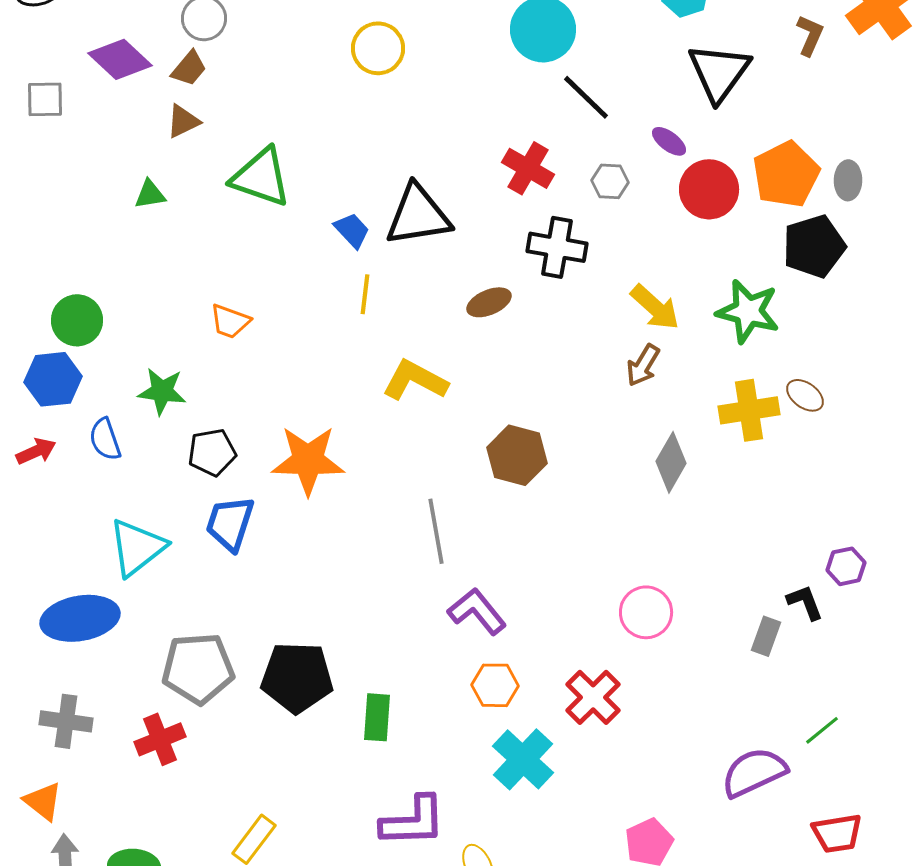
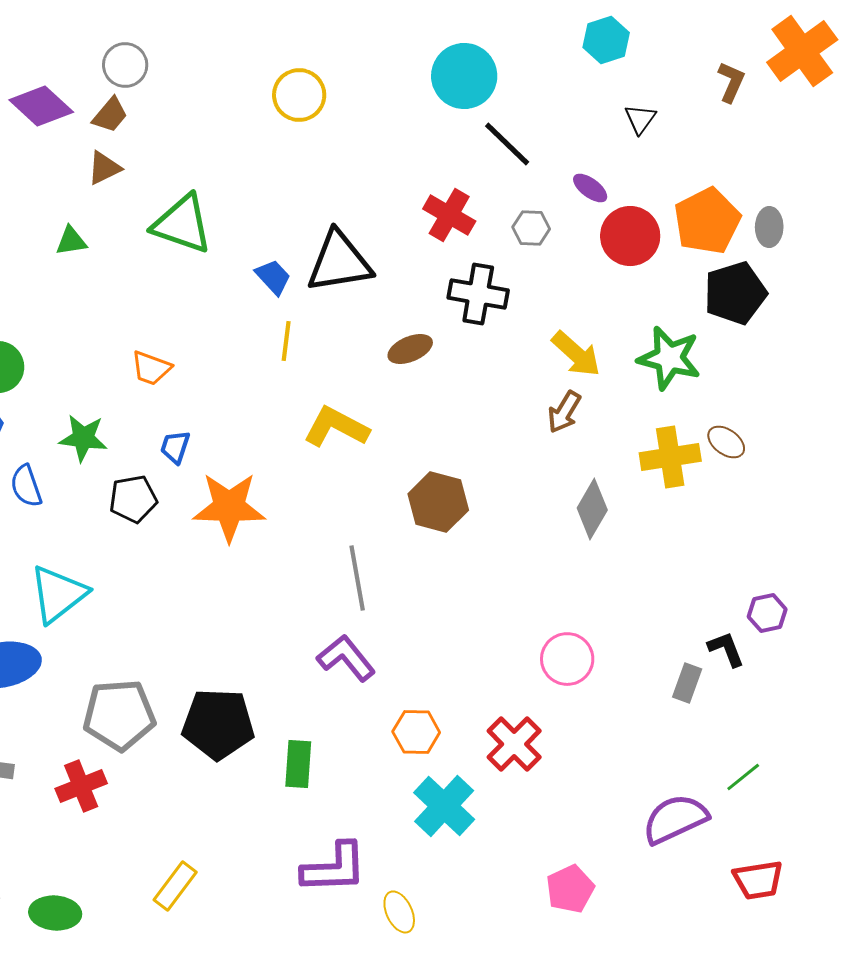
black triangle: (719, 72) -> (640, 119), size x0.5
blue trapezoid: (230, 523) -> (175, 447), moved, size x0.6
purple L-shape: (477, 611) -> (346, 658), moved

